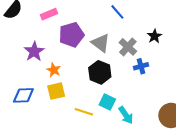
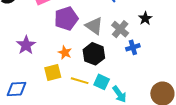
purple star: (34, 51) -> (26, 45), moved
orange star: (54, 70) -> (65, 53), moved
blue diamond: (23, 95) -> (17, 89), moved
yellow line: (84, 112) -> (80, 81), moved

